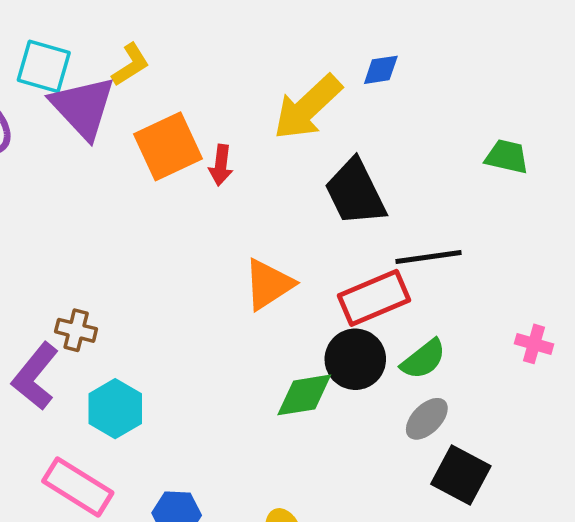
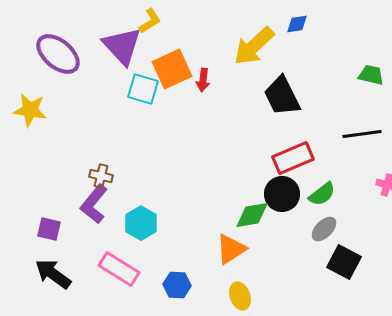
cyan square: (44, 66) -> (143, 89), moved
black line: (429, 257) -> (362, 134), moved
orange triangle: (268, 284) -> (231, 249), moved
brown cross: (76, 330) -> (101, 176), moved

